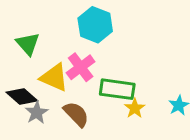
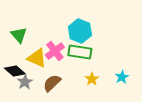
cyan hexagon: (95, 25) -> (80, 31), moved
green rectangle: (117, 89) -> (80, 52), moved
brown semicircle: (76, 114) -> (52, 83), turned -90

